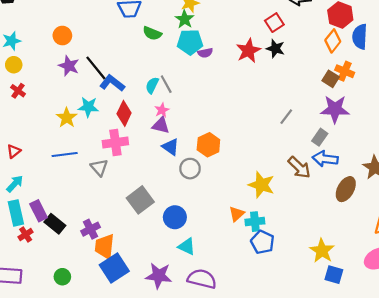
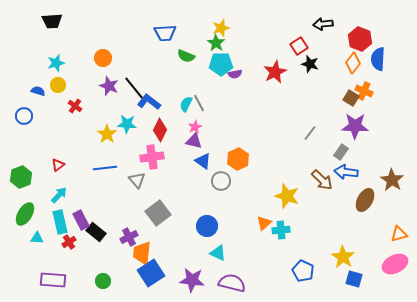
black star: (275, 48) -> (310, 64), moved
red cross: (18, 91) -> (75, 106), moved
gray square: (140, 200) -> (158, 213), moved
blue pentagon: (262, 242) -> (303, 271), moved

